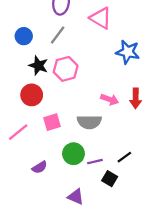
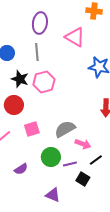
gray line: (58, 35) -> (37, 52), turned -42
pink arrow: (110, 99) -> (83, 144), moved
gray semicircle: (89, 122) -> (65, 129), turned 150

